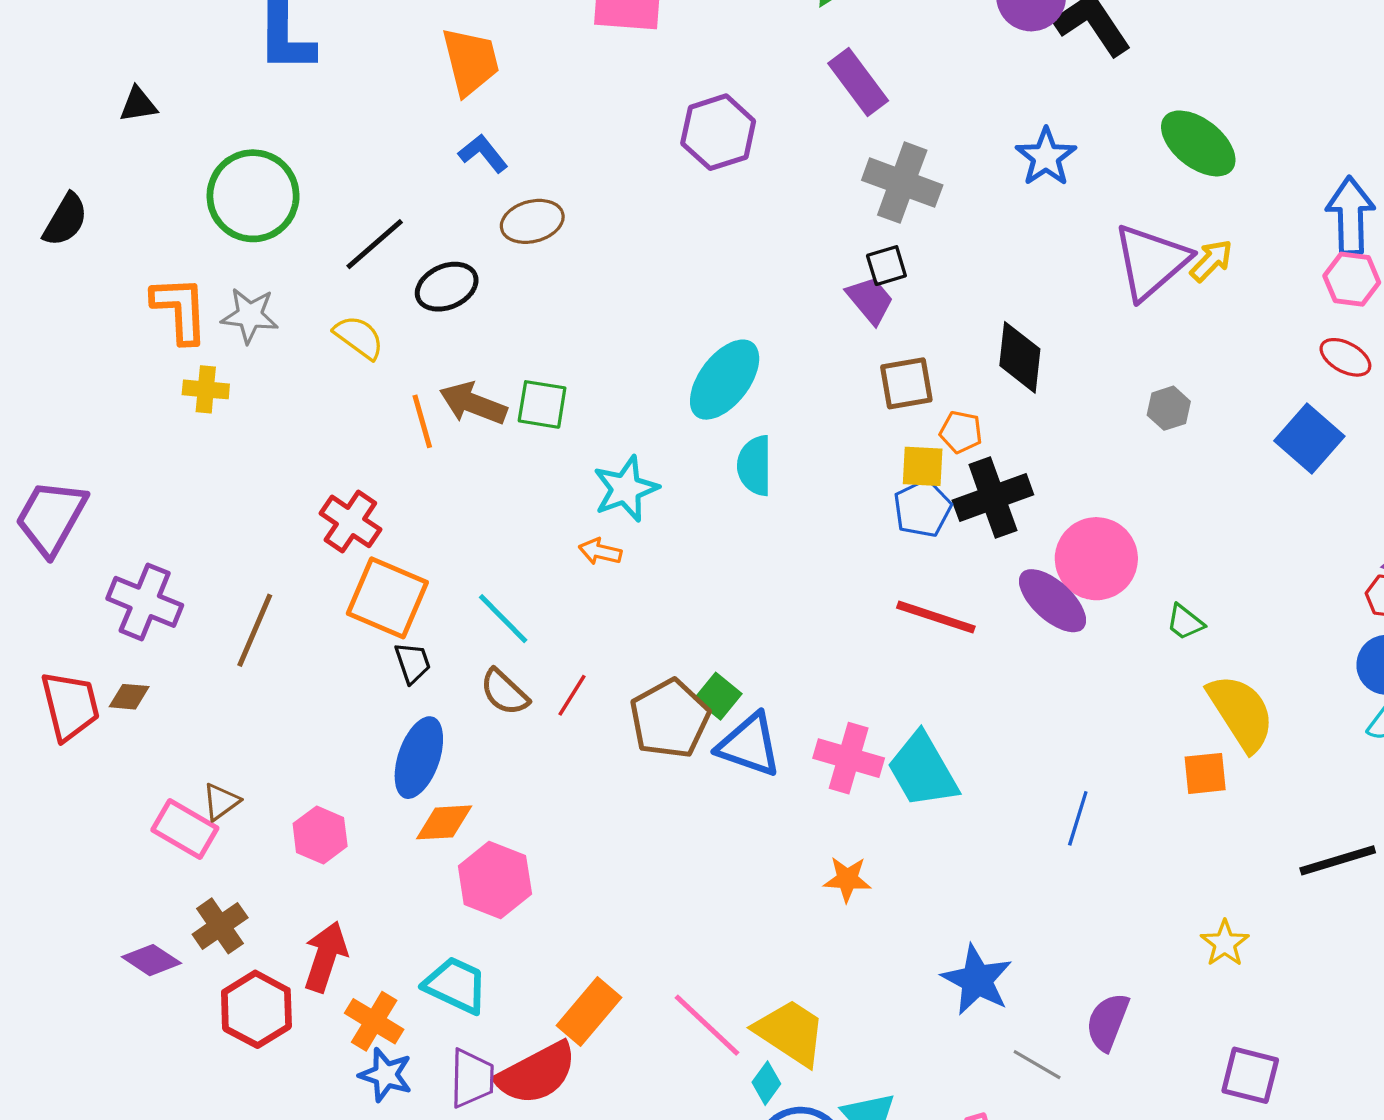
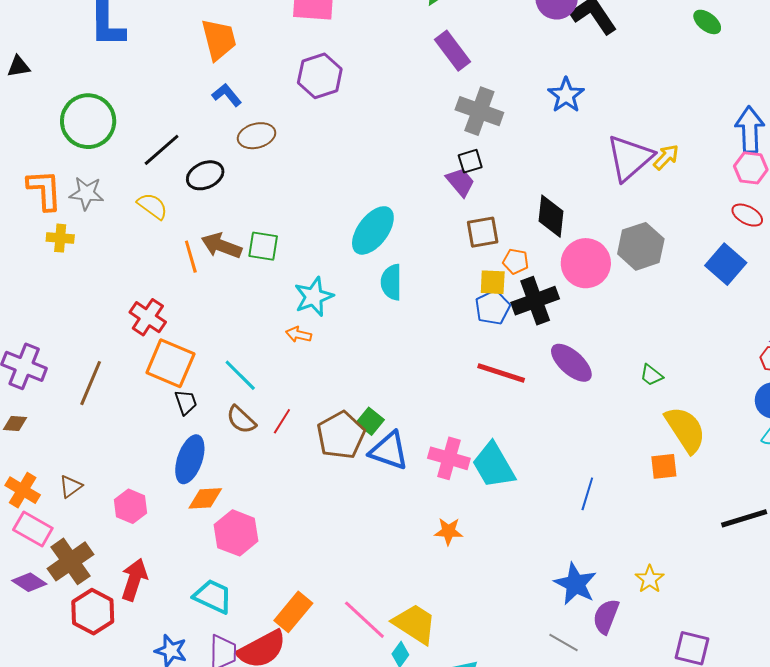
purple hexagon: (718, 132) -> (320, 76), moved
green ellipse: (1198, 143) -> (707, 22), moved, size x0.6
gray hexagon: (1169, 408) -> (641, 246), size x1.8
pink circle: (1096, 559) -> (586, 263), moved
pink rectangle: (185, 829) -> (33, 529), moved
brown cross: (220, 926) -> (71, 561), size x1.4
yellow star: (1225, 943) -> (650, 579), moved
blue star: (977, 980) -> (575, 584), moved
orange cross: (374, 1021) -> (23, 490), moved

